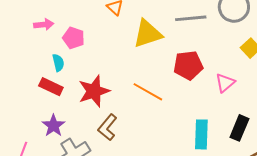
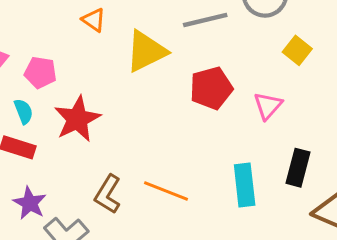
red star: (94, 91) -> (77, 119), moved
orange line: (148, 92) -> (166, 191), moved

